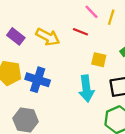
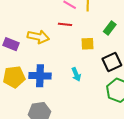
cyan arrow: (86, 89) -> (76, 74), moved, size x0.6

